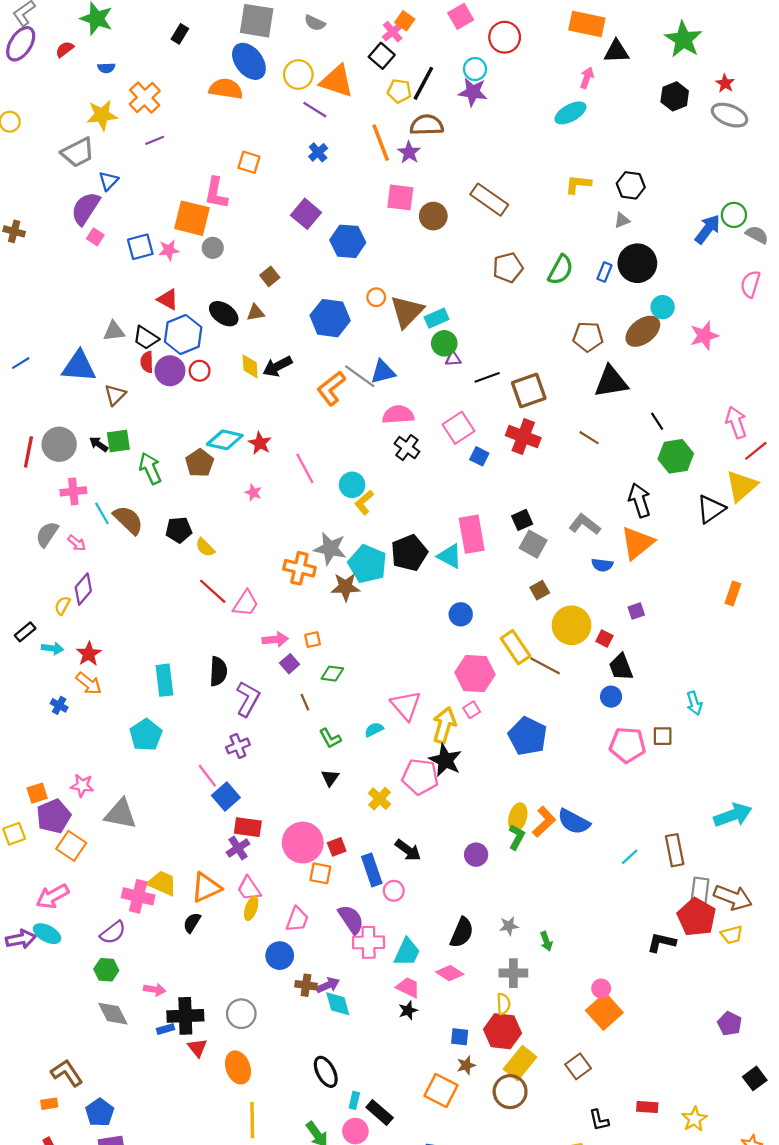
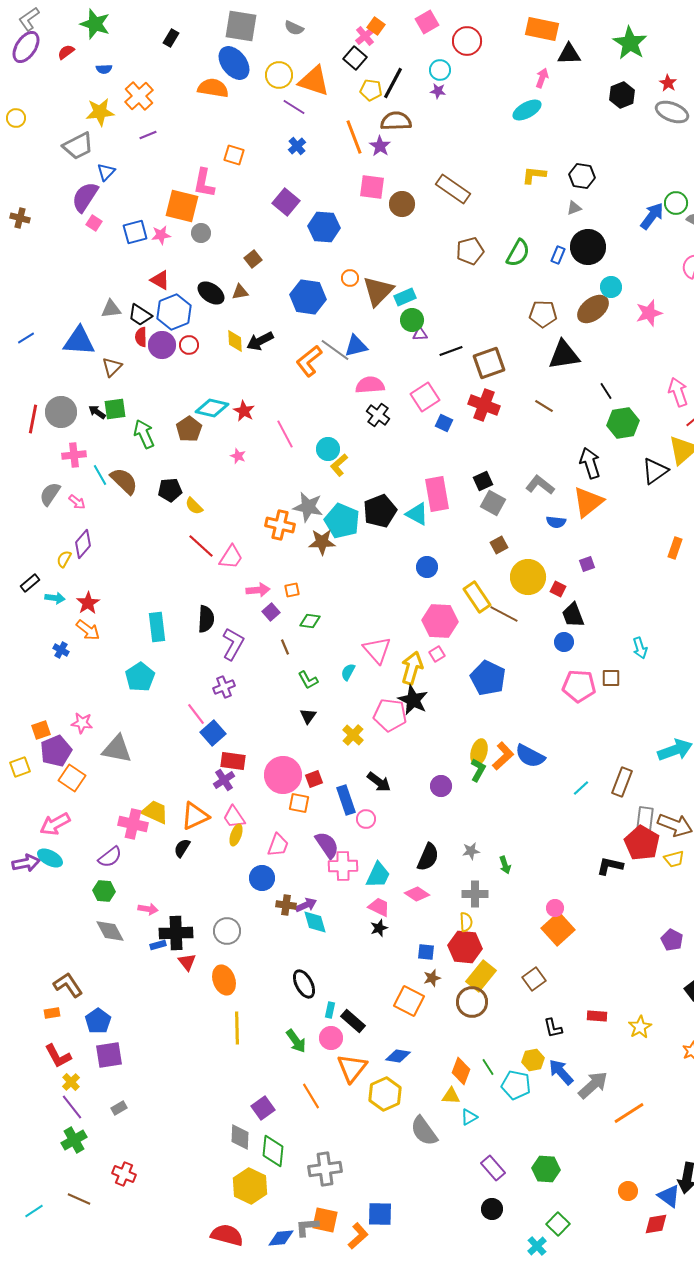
purple star: (473, 92) -> (438, 91), size x0.6
cyan semicircle: (374, 730) -> (348, 672), turned -36
brown rectangle: (675, 850) -> (622, 782), turned 32

